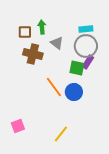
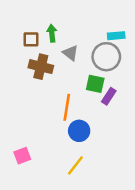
cyan rectangle: (86, 29) -> (116, 36), moved
purple rectangle: (88, 62) -> (109, 96), moved
orange line: (54, 87) -> (67, 107), turned 45
blue circle: (74, 92) -> (79, 131), moved

